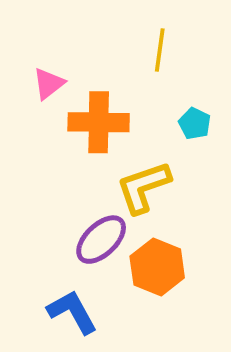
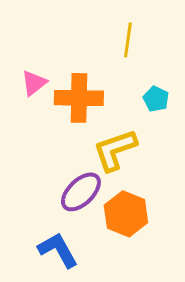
pink triangle: (49, 84) -> (34, 83), moved

